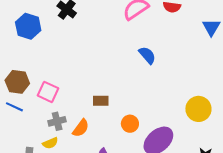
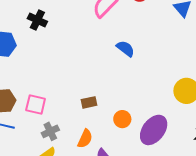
orange semicircle: (81, 128) -> (85, 139), moved

